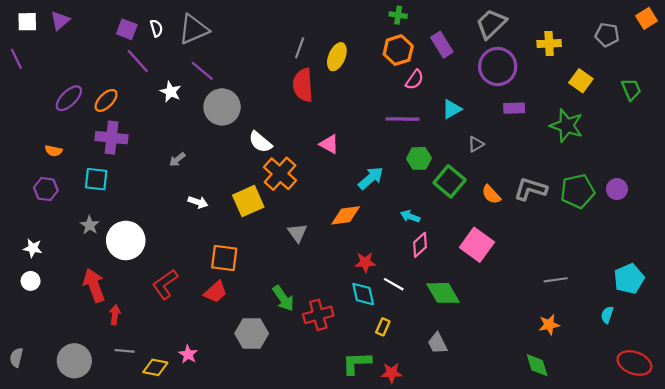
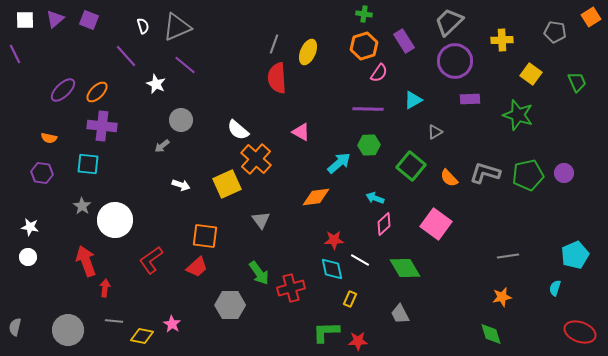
purple square: (127, 29) -> (89, 20), moved
gray circle: (222, 107) -> (181, 120), moved, size x0.7
green hexagon: (419, 158) -> (369, 145), moved
gray triangle: (297, 233) -> (261, 220), moved

